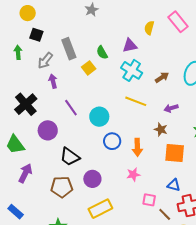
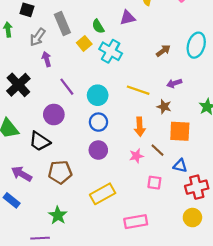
cyan cross: (132, 70) -> (111, 51), moved
yellow line: (136, 101) -> (138, 90), moved
purple circle: (48, 130) -> (54, 115), moved
blue circle: (112, 141) -> (98, 122), moved
black trapezoid: (70, 157) -> (40, 141), moved
purple arrow: (25, 173) -> (21, 174), moved, turned -84
purple circle: (92, 179) -> (98, 150), moved
brown line: (165, 214) -> (157, 150), moved

